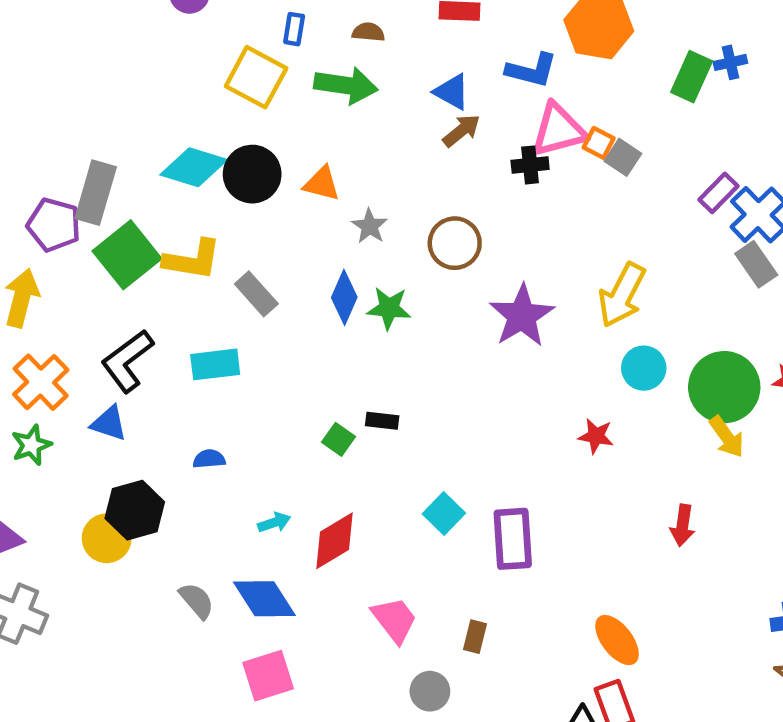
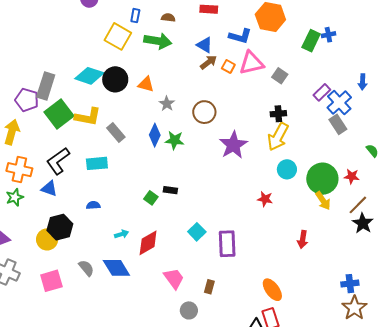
orange square: (599, 143) -> (228, 66), moved
black cross: (530, 165) -> (278, 114), moved
orange cross: (41, 382) -> (19, 170), turned -35
pink square: (268, 676) -> (51, 281), moved

